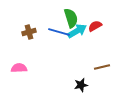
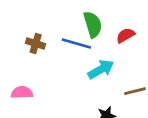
cyan arrow: (77, 31) -> (101, 69), moved
brown cross: (29, 32) -> (36, 44), turned 32

